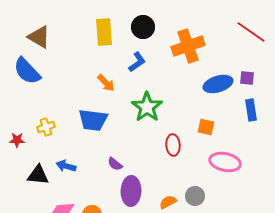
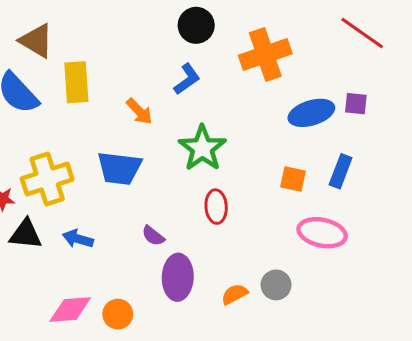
yellow rectangle: (104, 32) -> (76, 82), moved
blue rectangle: (251, 110) -> (341, 171), moved, turned 30
yellow cross: (46, 127) -> (47, 179), size x1.8
red ellipse: (173, 145) -> (216, 207), moved
black triangle: (38, 175) -> (26, 234), moved

